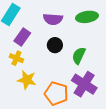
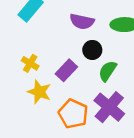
purple rectangle: (22, 37) -> (66, 70), moved
black circle: (55, 45) -> (92, 50), moved

